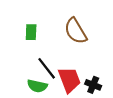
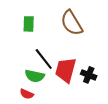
red trapezoid: (69, 80) -> (66, 70), turned -144

